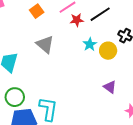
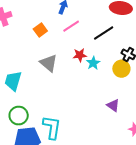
red star: (77, 20) -> (80, 55), moved
yellow circle: (108, 51) -> (121, 69), moved

